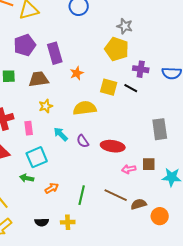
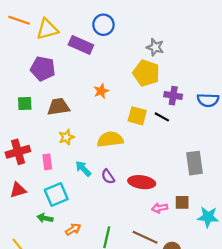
purple pentagon: (25, 45) -> (43, 69), turned 30
purple rectangle: (55, 53) -> (81, 45), moved, turned -50
orange star: (77, 73) -> (101, 91), moved

